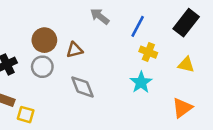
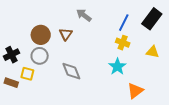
blue line: (138, 26) -> (124, 23), moved
brown triangle: (75, 50) -> (66, 34), moved, turned -40
orange triangle: (182, 108) -> (135, 91), moved
yellow square: (26, 115) -> (27, 74), moved

